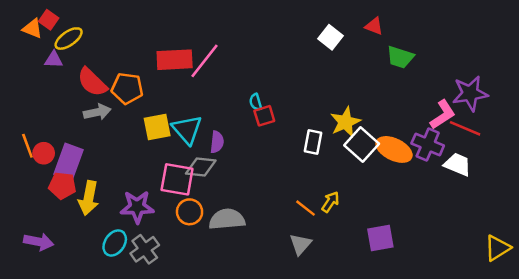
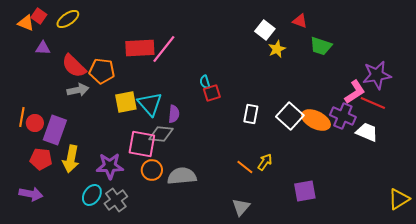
yellow ellipse: (69, 39) -> (68, 19), moved
yellow star: (345, 122) -> (277, 49), moved, size x0.7
orange line: (27, 146) -> (22, 117), turned 30
red pentagon: (62, 186) -> (41, 159), moved
gray triangle: (300, 244) -> (241, 207), moved

